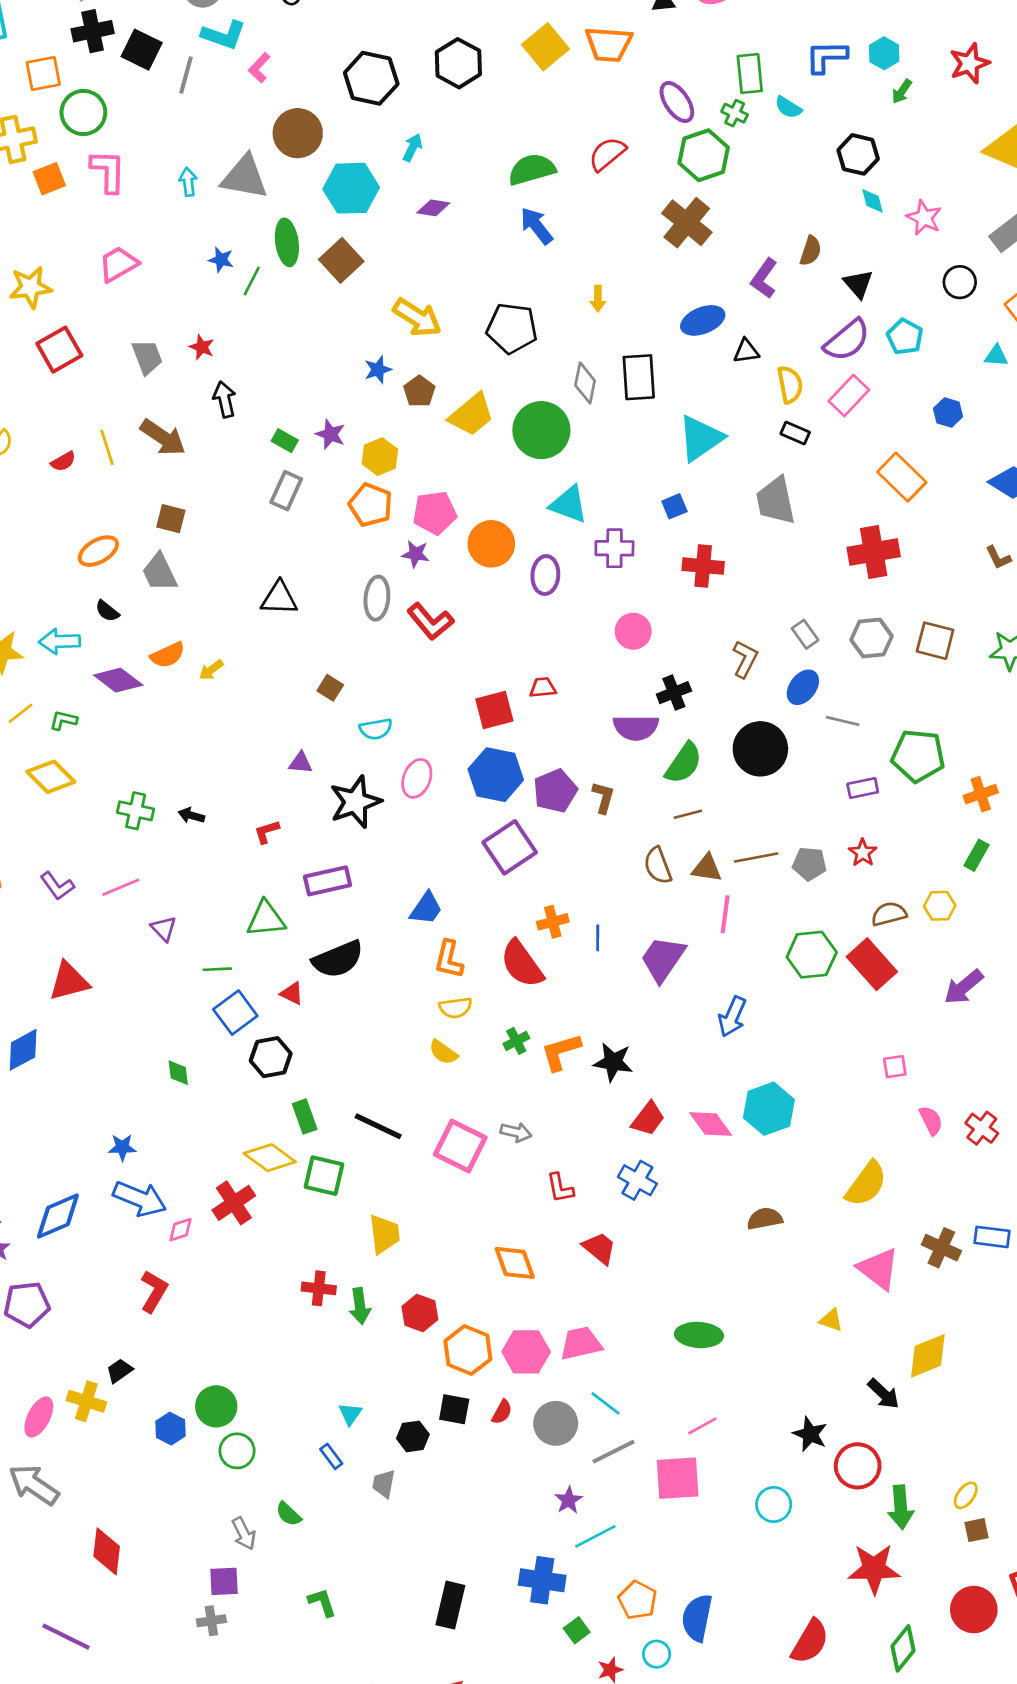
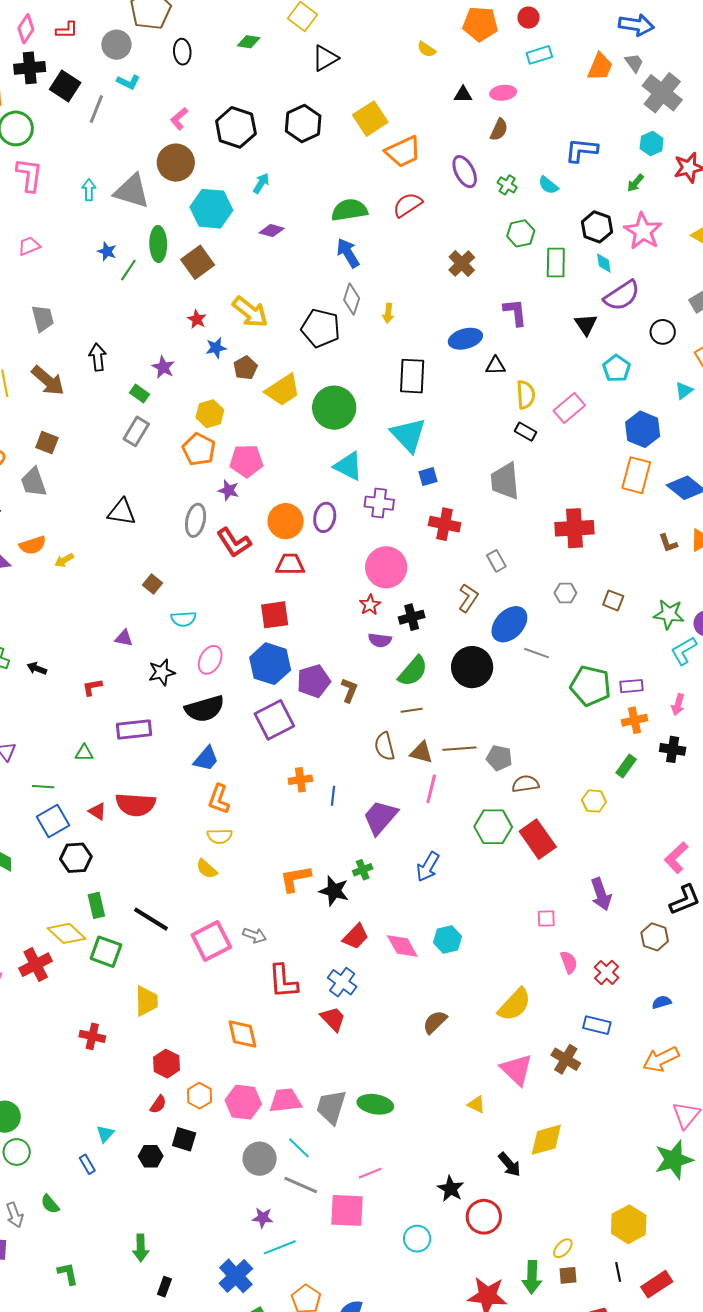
cyan L-shape: (224, 35) -> (128, 82), size x0.7
orange trapezoid: (609, 44) -> (403, 152), moved, turned -36
cyan hexagon: (884, 53) -> (652, 143), moved
pink L-shape: (259, 68) -> (179, 119), moved
green rectangle: (750, 74) -> (556, 263), moved
green hexagon: (704, 155) -> (521, 233), moved, size x0.7
pink star: (924, 218) -> (643, 231), moved, size x1.4
brown cross: (687, 223) -> (462, 264), size x0.7
brown semicircle: (811, 251) -> (499, 130), moved
pink trapezoid: (118, 264) -> (29, 246), size x0.7
purple L-shape: (764, 278) -> (515, 312), turned 132
purple semicircle: (847, 340) -> (622, 296), moved
red star: (202, 347) -> (197, 319), moved
cyan triangle: (996, 356) -> (684, 391), turned -48
gray diamond: (585, 383) -> (352, 299), moved
blue hexagon: (948, 413) -> (643, 429), size x1.6
purple star: (330, 434) -> (163, 367), moved
cyan triangle: (701, 438) -> (408, 435), moved, turned -45
orange rectangle: (902, 477) -> (636, 475), moved, turned 54
orange circle: (491, 544) -> (286, 521), moved
pink circle: (633, 631) -> (386, 567), size x1.5
gray rectangle: (805, 634) -> (496, 561), moved
gray hexagon: (871, 638) -> (565, 593), size x0.7
brown square: (935, 641) -> (613, 600), size x0.7
blue ellipse: (803, 687) -> (509, 624), size x1.4
red trapezoid: (543, 688) -> (290, 564), moved, size x1.4
purple semicircle: (636, 727) -> (380, 640), size x0.7
purple rectangle: (863, 788) -> (632, 686), moved
black star: (355, 802) -> (162, 672), size x0.7
red star: (863, 853) -> (370, 605), moved
brown semicircle: (889, 914) -> (525, 784), moved
green triangle: (266, 919) -> (84, 753), size x0.6
black semicircle: (338, 959) -> (205, 709), moved
red semicircle: (522, 964) -> (136, 805), moved, turned -57
purple arrow: (964, 987) -> (601, 894), moved, turned -76
green cross: (516, 1041) -> (363, 870), moved
cyan hexagon: (769, 1109) -> (448, 939), size x0.7
pink square: (460, 1146) -> (211, 941), turned 30
red L-shape: (560, 1188) -> (283, 981), size x1.5
brown semicircle: (765, 1219) -> (435, 1022), turned -40
blue rectangle: (992, 1237) -> (597, 1025), moved
red trapezoid: (599, 1248) -> (333, 1019), moved
green arrow: (360, 1306) -> (141, 1248), moved
orange hexagon: (468, 1350) -> (199, 1096), size x0.7
red semicircle: (502, 1412) -> (158, 1104), moved
gray line: (613, 1452) -> (301, 1185), turned 44
gray trapezoid: (384, 1484) -> (331, 1107), moved, size x1.6
purple star: (569, 1500) -> (263, 1218), turned 30
green arrow: (901, 1507) -> (532, 1277), moved
blue cross: (542, 1580) -> (236, 1276), turned 32
black rectangle: (450, 1605) -> (164, 1287), size x0.6

